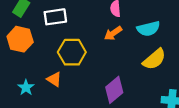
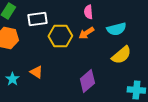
yellow hexagon: (72, 52) -> (60, 36), moved

